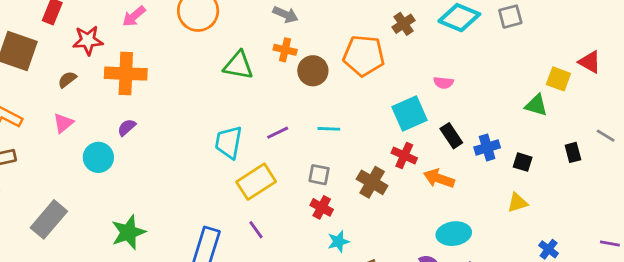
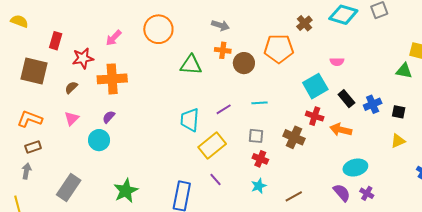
purple semicircle: (127, 127) -> (109, 117), moved
cyan star: (338, 242) -> (259, 186), moved

